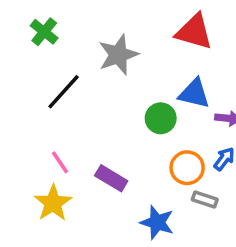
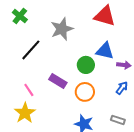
orange circle: (187, 168) -> (85, 92), moved
purple rectangle: (111, 178) -> (58, 81), moved
gray rectangle: (205, 199) -> (118, 120), moved

